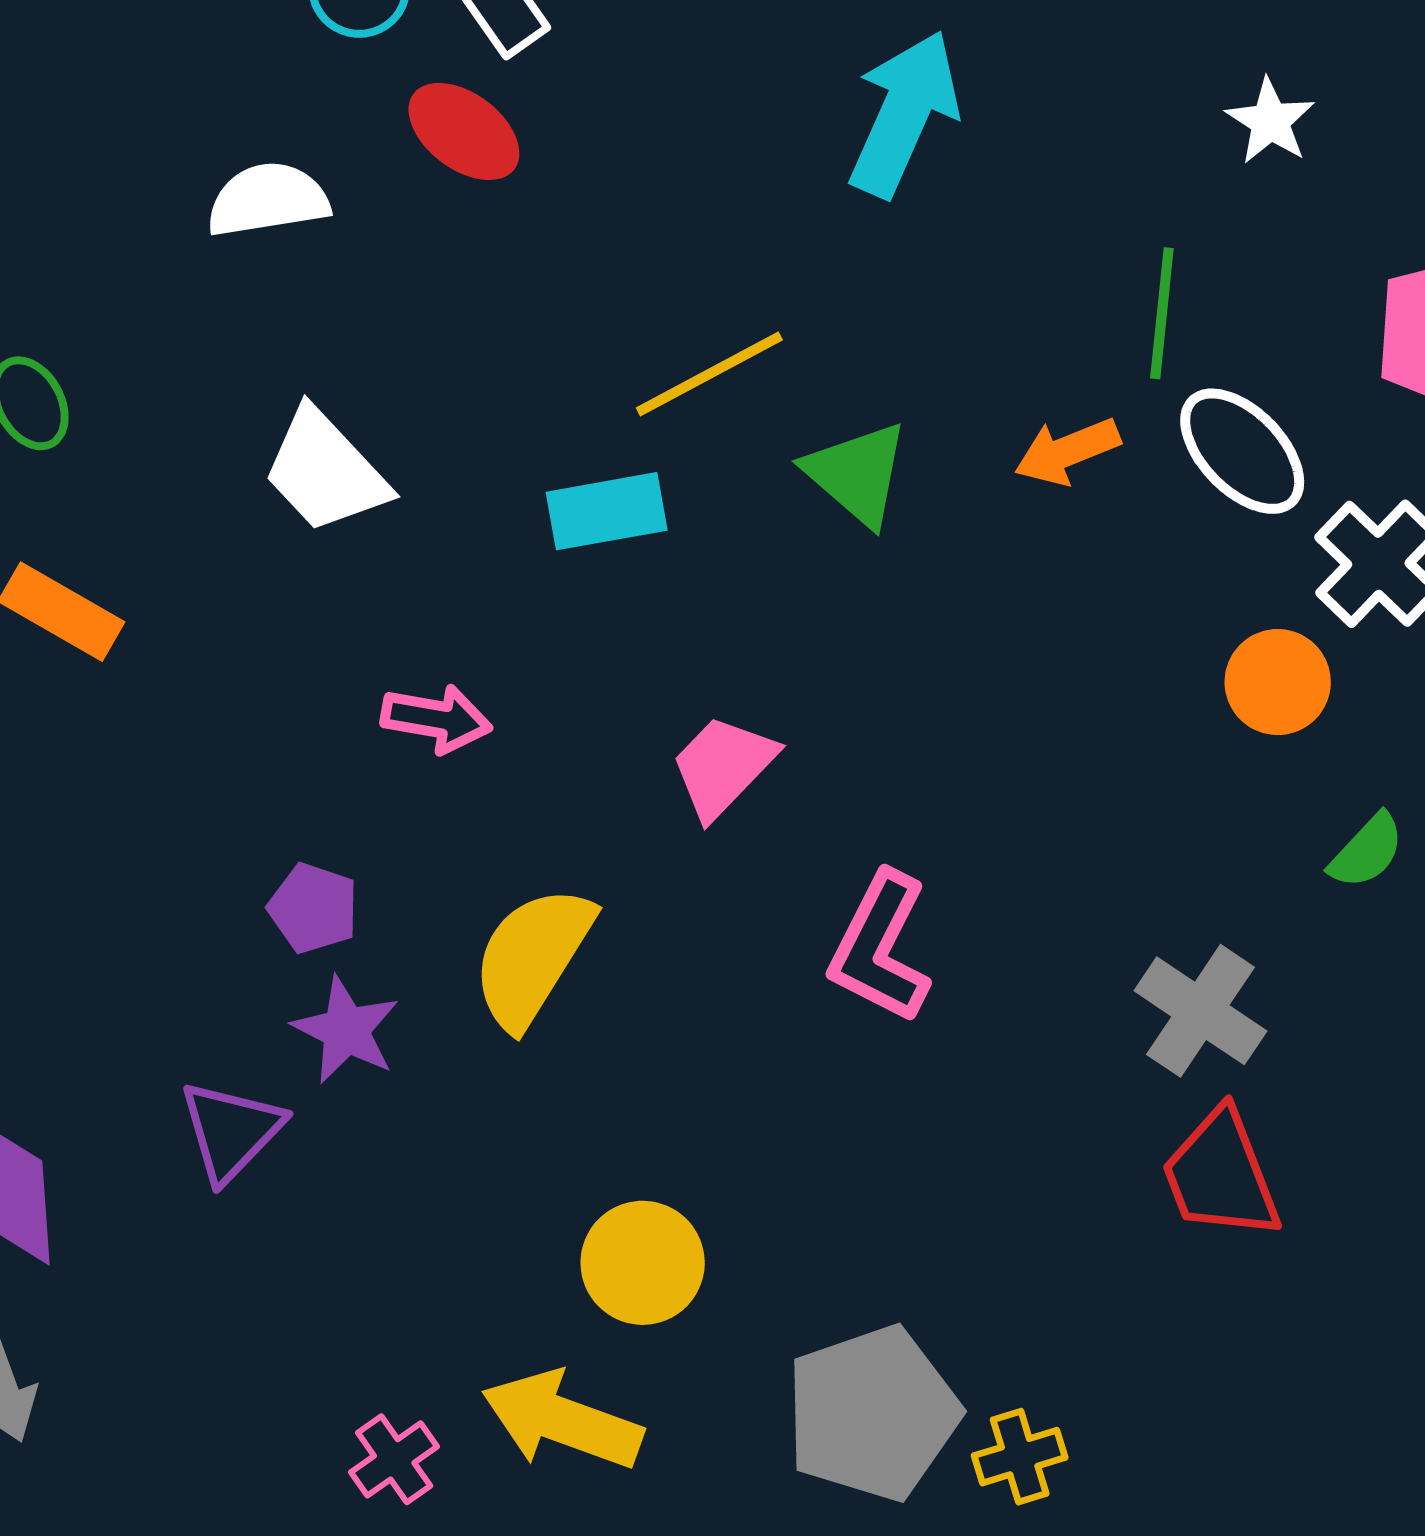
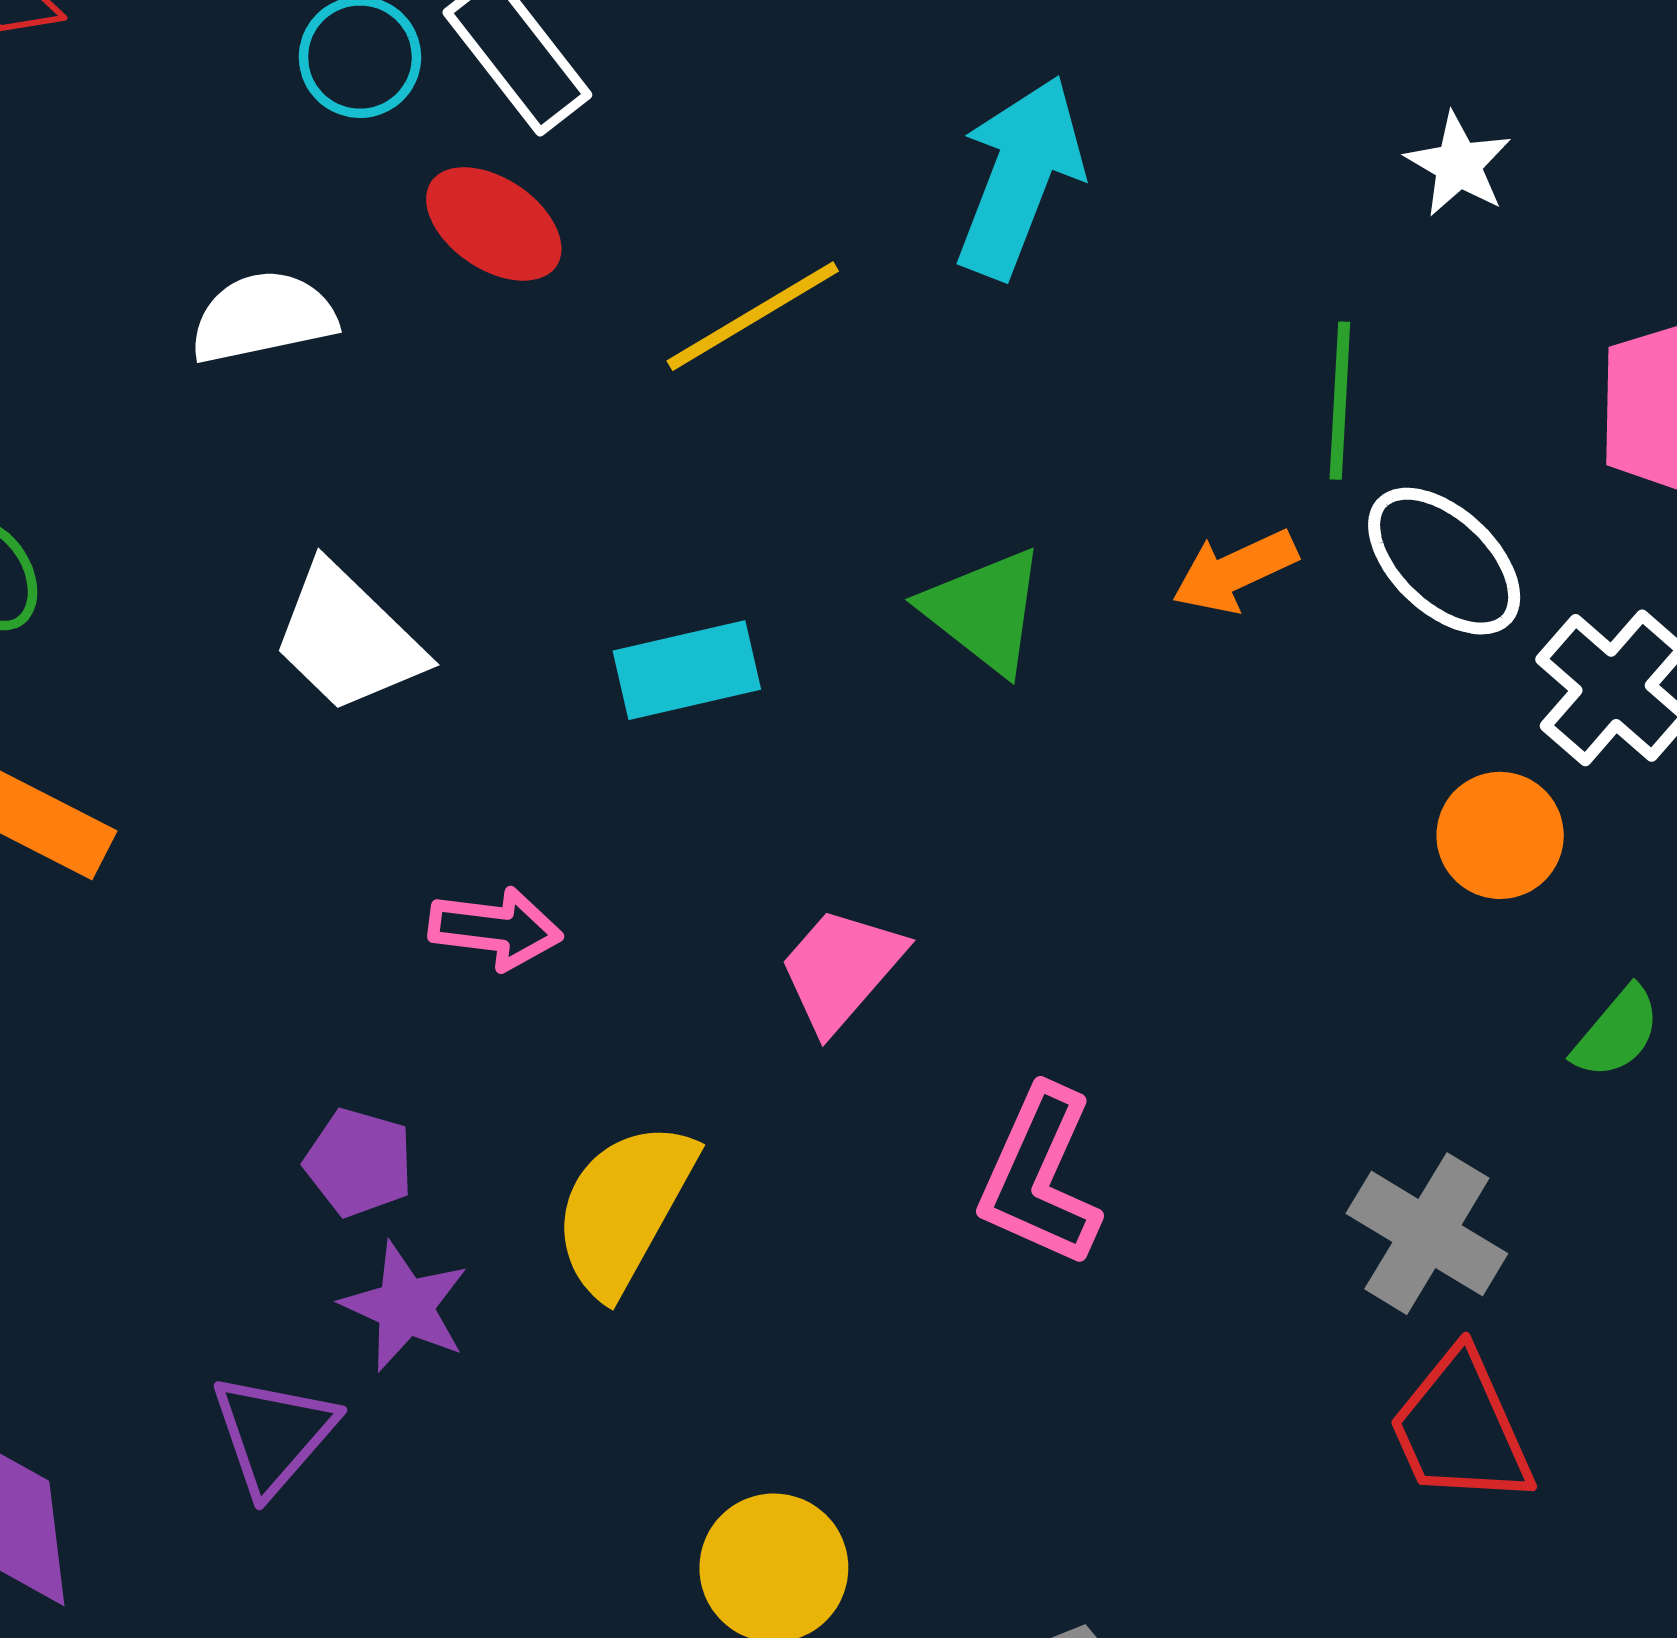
yellow line: (709, 374) -> (753, 316), moved

